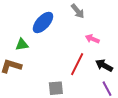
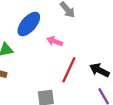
pink arrow: (92, 39) -> (55, 41), moved

